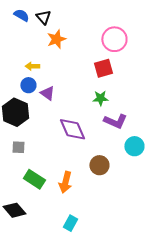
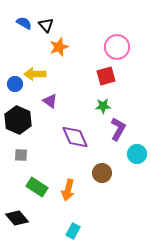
yellow arrow: (32, 66) -> (35, 74), size x1.5
blue circle: (28, 85) -> (15, 84), moved
purple L-shape: (115, 121) -> (118, 129), turned -85

